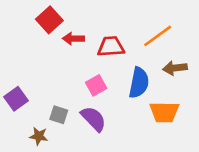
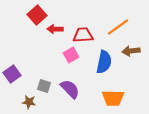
pink square: (96, 85) -> (71, 55), moved
orange trapezoid: (164, 112) -> (113, 98), moved

